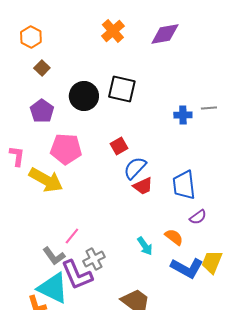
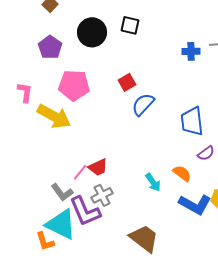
black square: (122, 89) -> (130, 25), size x0.7
red trapezoid: (143, 186) -> (98, 167), moved

